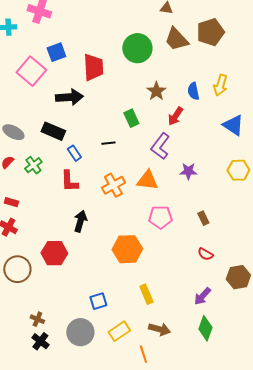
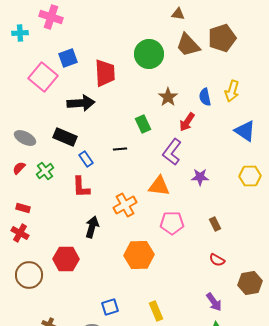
orange cross: (113, 185) -> (125, 205), moved
yellow rectangle: (146, 294) -> (156, 311), moved
purple arrow: (202, 296) -> (214, 302), turned -78

